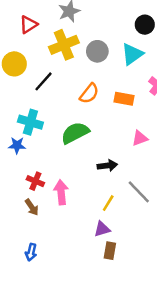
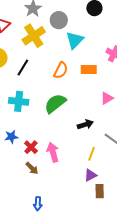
gray circle: (97, 51) -> (59, 20), moved
cyan triangle: (132, 54) -> (75, 40), moved
blue star: (17, 145) -> (11, 137), moved
red cross: (35, 181) -> (31, 147), turned 32

